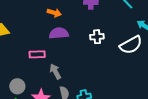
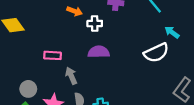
purple semicircle: (59, 33) -> (99, 52), moved
white cross: (97, 37) -> (95, 24), moved

